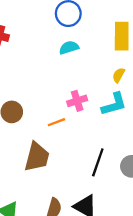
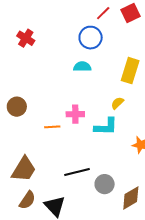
brown trapezoid: (37, 157) -> (24, 169), moved
black line: (98, 162) -> (77, 172), turned 40

